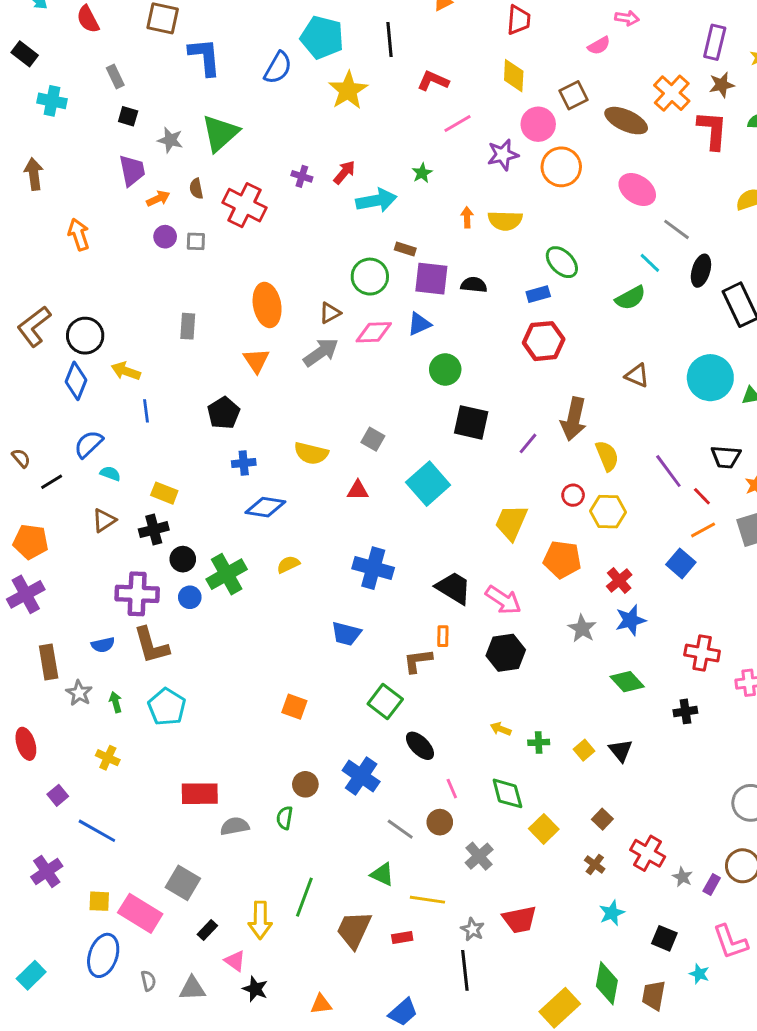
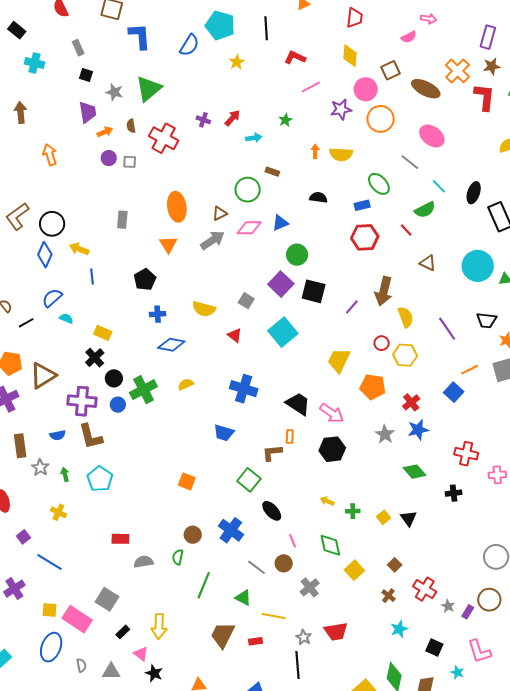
yellow star: (348, 90) -> (237, 62), size x0.6
cyan arrow: (376, 200) -> (254, 138), size x0.6
gray line: (676, 229) -> (410, 162), moved
purple square: (431, 279) -> (281, 284), moved, turned 35
red triangle: (358, 490) -> (235, 335), turned 35
red line: (702, 496) -> (406, 230), moved
brown triangle: (104, 520) -> (43, 376), moved, size x1.6
black cross: (154, 530) -> (95, 358), turned -30
red rectangle: (200, 794) -> (120, 539), size x0.7
green line: (304, 897) -> (204, 585), moved

